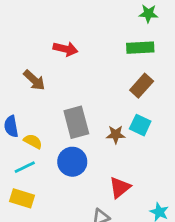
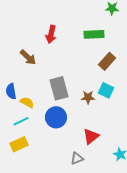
green rectangle: (140, 48) -> (94, 34), moved
red arrow: (65, 49) -> (51, 34), turned 90
yellow rectangle: (22, 198) -> (19, 144), turned -42

